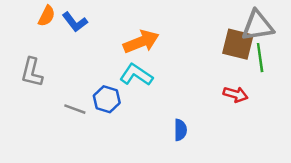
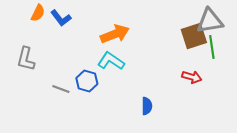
brown square: (238, 44) -> (194, 36), turned -32

